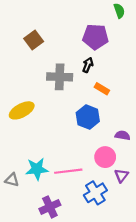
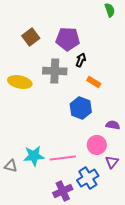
purple pentagon: (95, 37) -> (68, 39), moved
yellow ellipse: (22, 110) -> (20, 82), moved, turned 40
purple cross: (50, 207) -> (63, 191), moved

